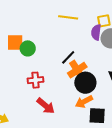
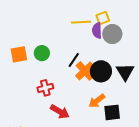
yellow line: (68, 17) -> (81, 22), moved
green circle: (28, 48) -> (42, 53), moved
black circle: (85, 83) -> (101, 71), moved

